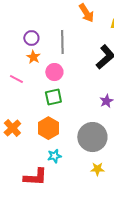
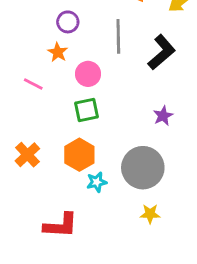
purple circle: (31, 38) -> (68, 22), moved
gray line: (62, 42) -> (118, 36), moved
cyan star: (54, 156) -> (97, 182), moved

